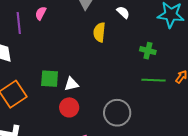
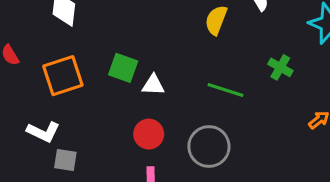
green line: (153, 80) -> (225, 90), moved
red circle: (69, 107) -> (149, 134), moved

